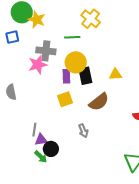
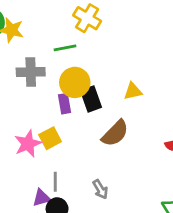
pink star: (38, 65) -> (28, 144), moved
yellow square: (65, 99) -> (50, 138), moved
gray line: (34, 130) -> (55, 182), moved
gray arrow: (83, 131) -> (100, 189), moved

